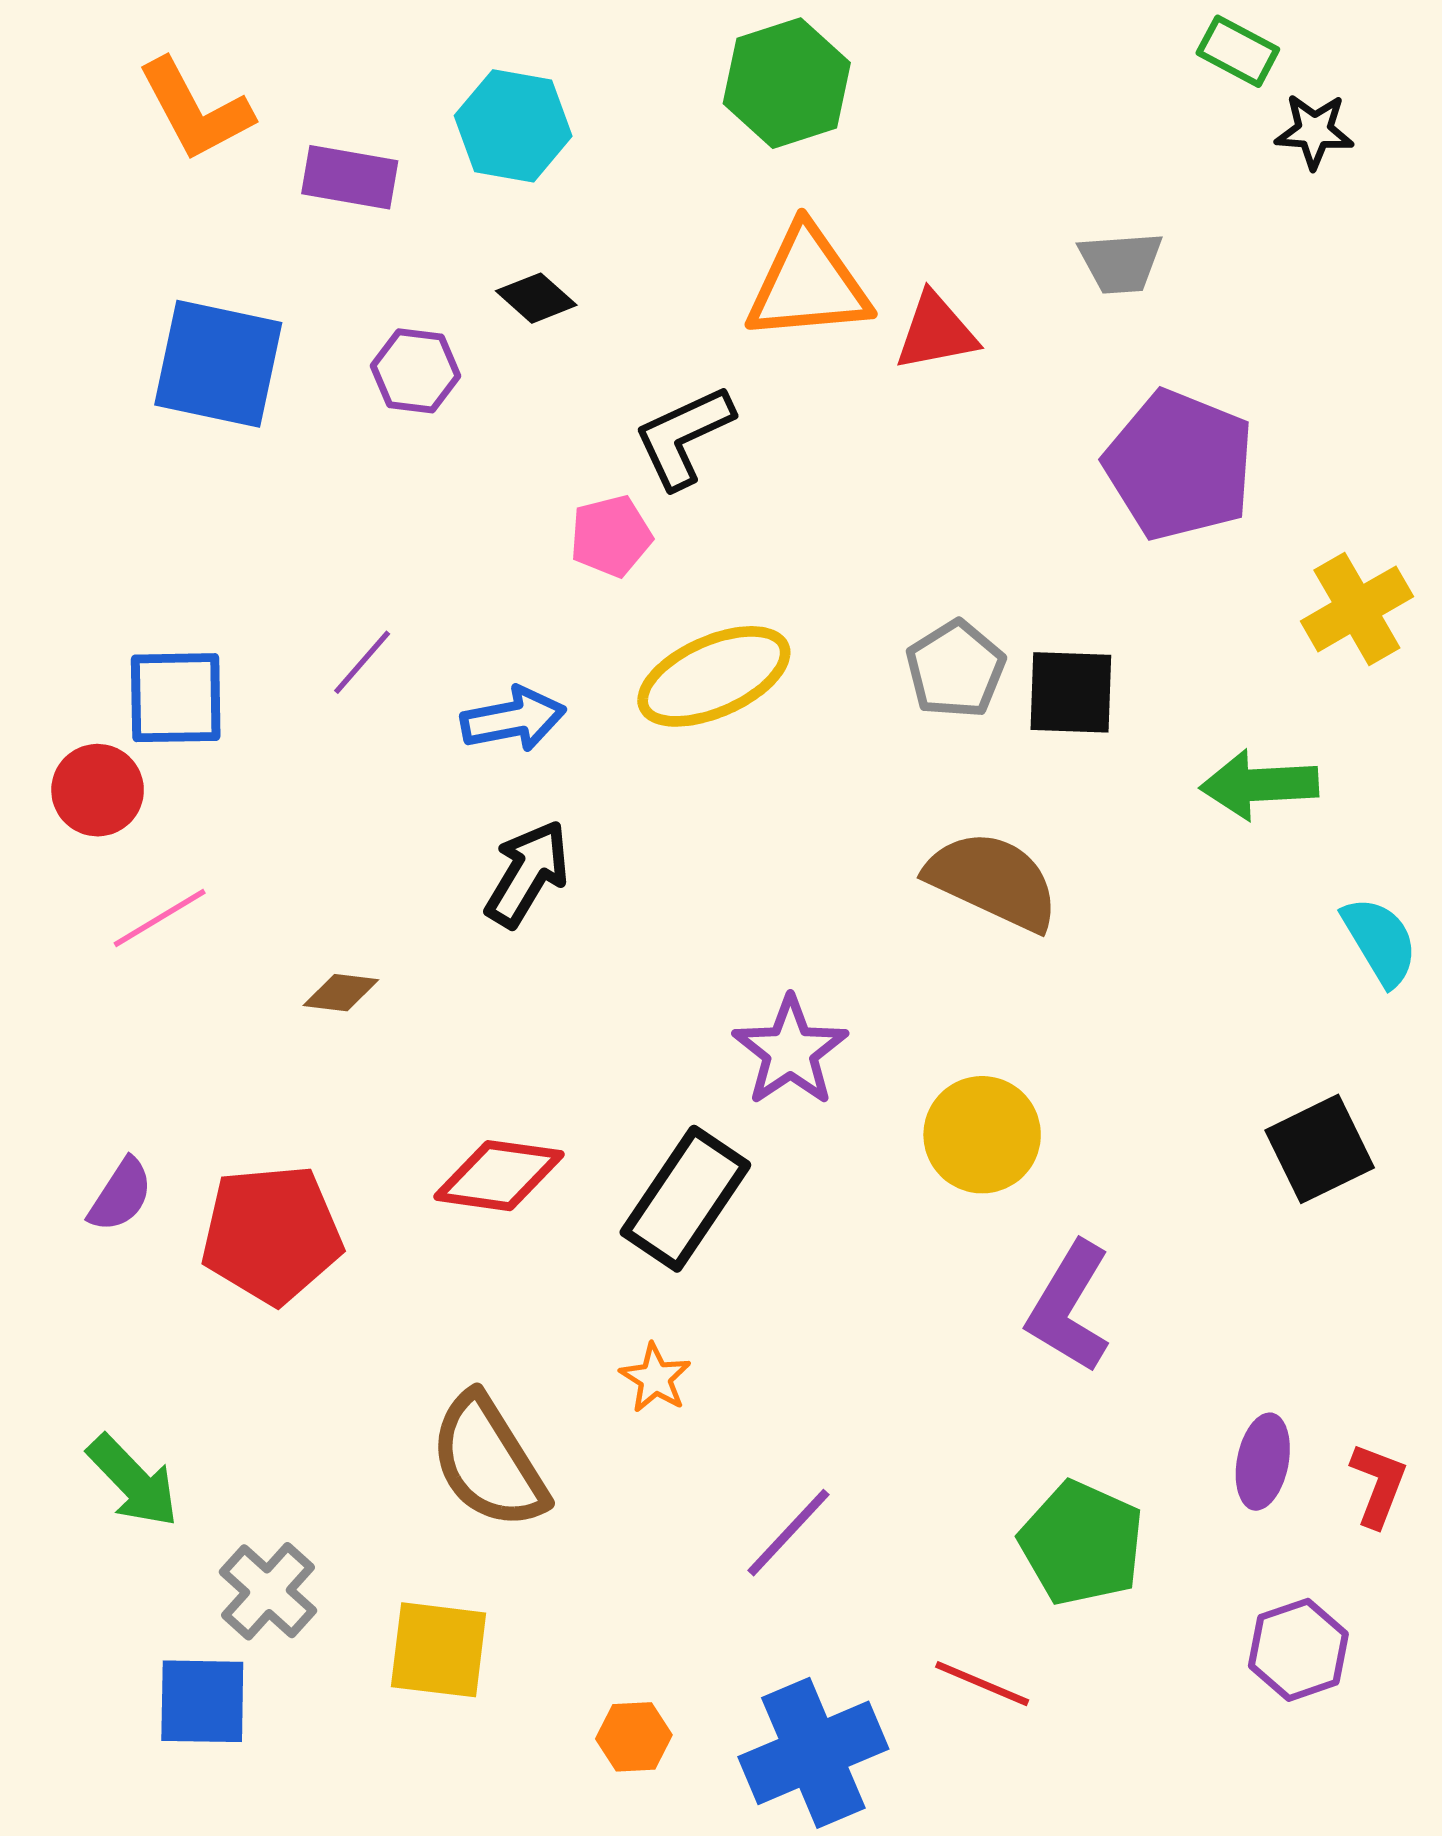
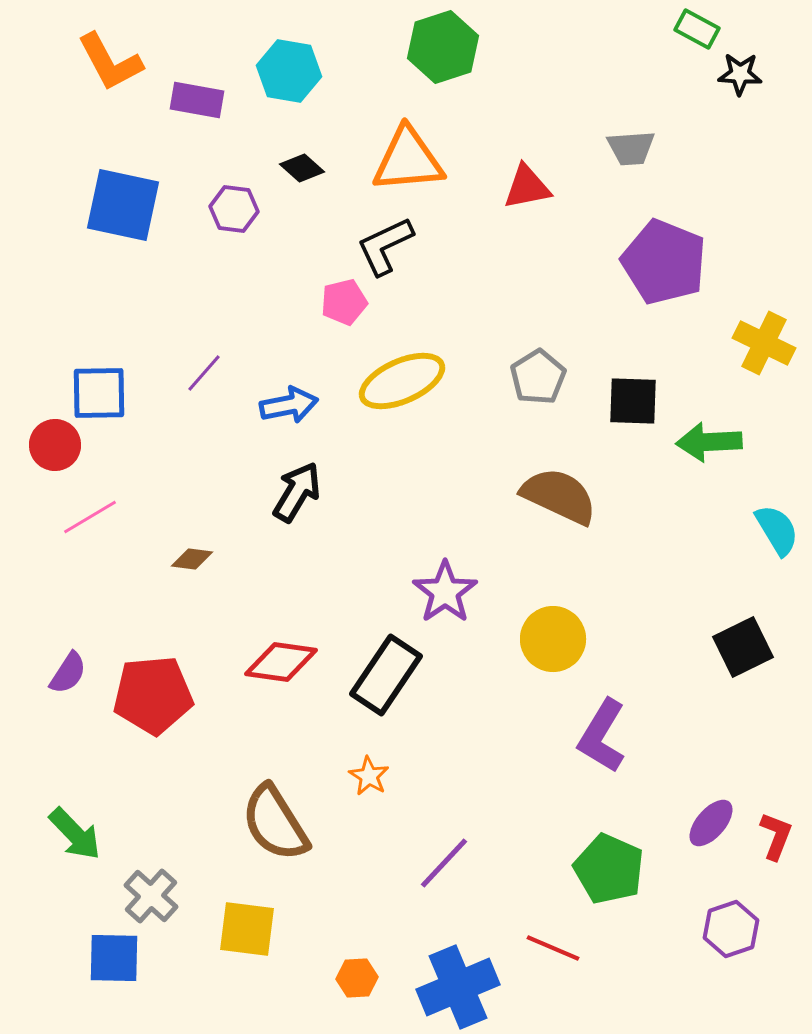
orange triangle: (808, 284) -> (408, 160), moved
yellow cross: (1357, 609) -> (764, 343), turned -34
black square: (1071, 692) -> (633, 401), moved
purple ellipse: (1263, 1462) -> (711, 823), turned 30

